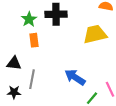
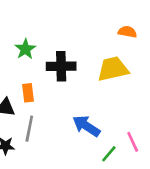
black cross: (56, 14) -> (61, 66), moved
orange rectangle: (34, 40) -> (28, 93), moved

